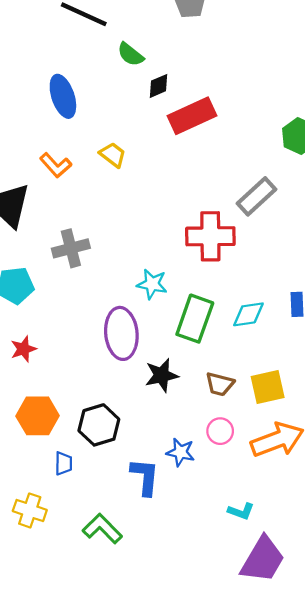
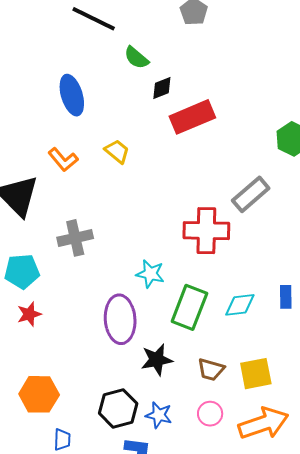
red star: (23, 349) -> (29, 314), moved
black hexagon: (99, 425) -> (118, 408), moved
blue star: (180, 452) -> (159, 415), moved

